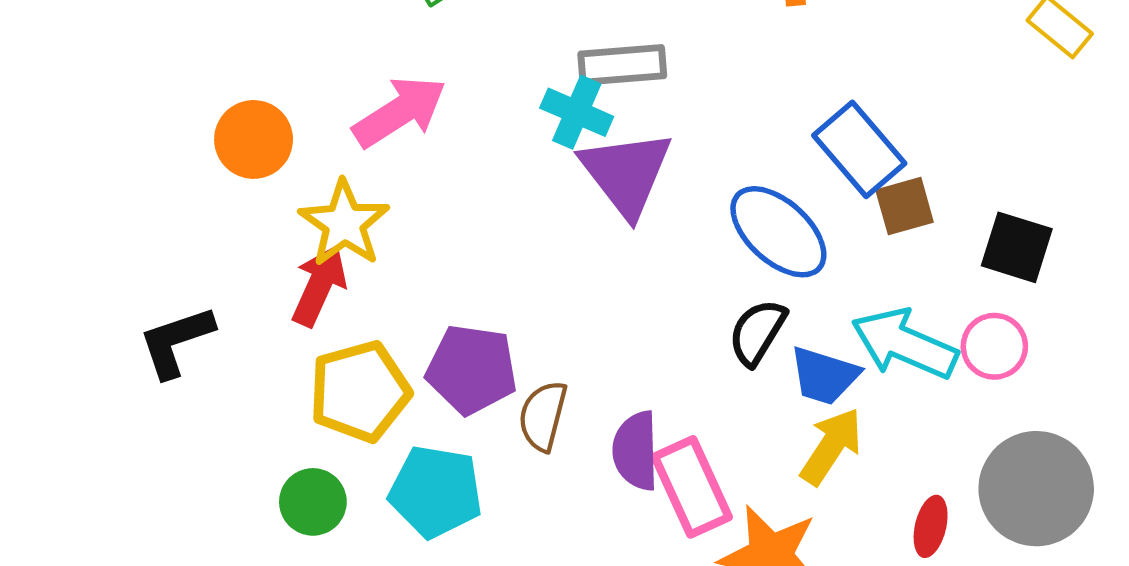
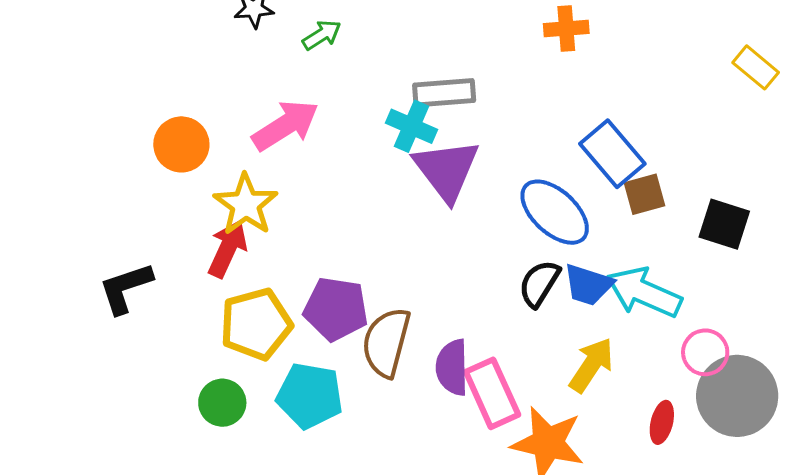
pink circle: (994, 346) -> (705, 352), moved
blue trapezoid: (824, 376) -> (588, 285), moved
brown semicircle: (543, 416) -> (386, 342), size x1.4

